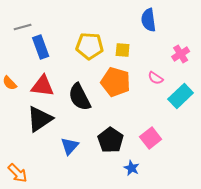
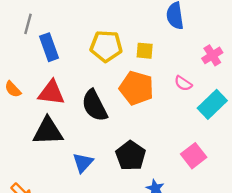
gray line: (23, 27) -> (28, 24), turned -60
black triangle: (40, 119) -> (48, 131), turned 32
pink square: (151, 138) -> (194, 156), moved

